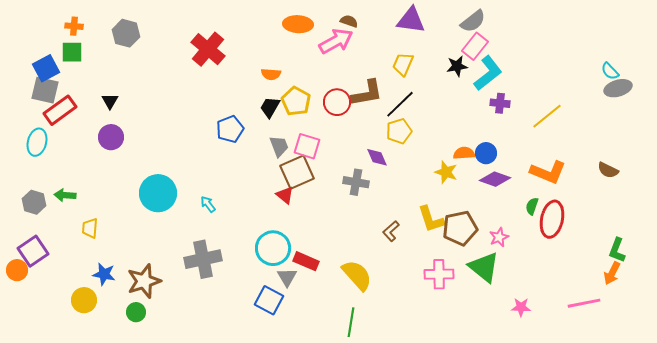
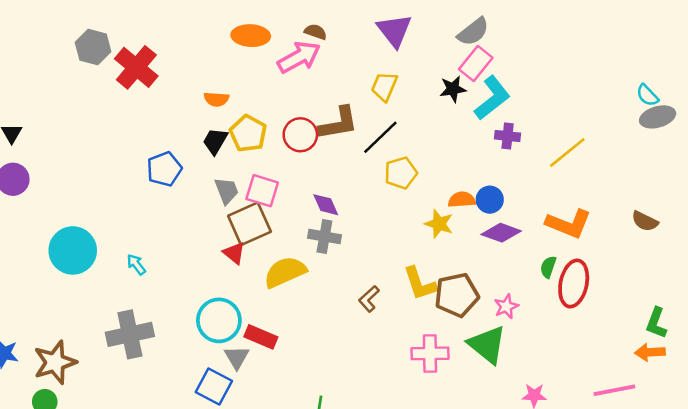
purple triangle: (411, 20) -> (394, 31), turned 44
gray hexagon: (126, 33) -> (93, 47), moved
yellow pentagon: (399, 131) -> (401, 173), moved
purple diamond: (377, 157) -> (326, 205), moved
orange arrow: (612, 273) -> (650, 352), turned 60
yellow semicircle: (357, 275) -> (285, 272), moved, turned -72

